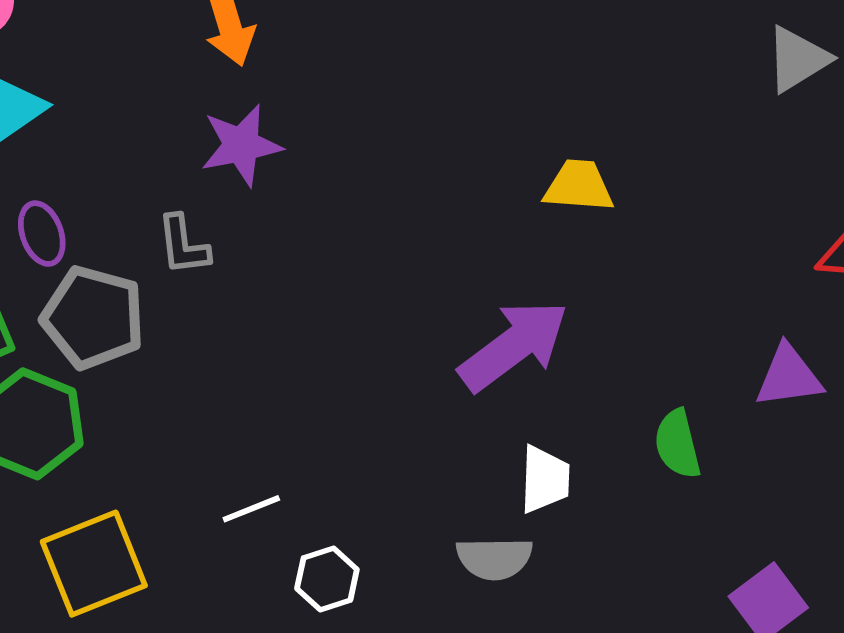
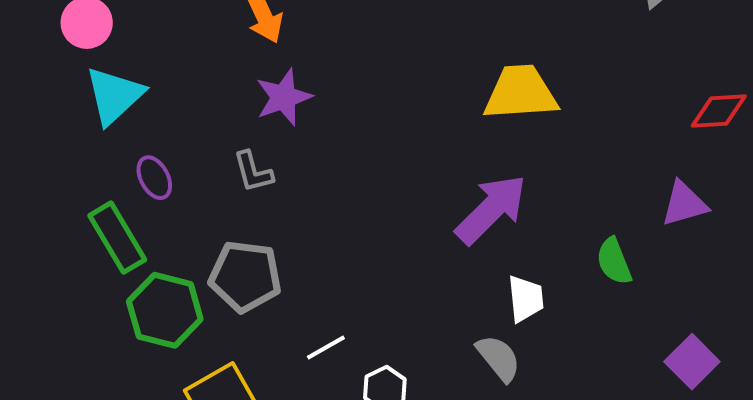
yellow trapezoid: (579, 186) -> (521, 93), size x1.5
gray pentagon: (93, 317) -> (245, 276), moved
gray semicircle: (494, 558) -> (499, 358), turned -120

